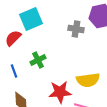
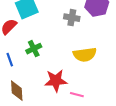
yellow semicircle: (88, 80) -> (85, 55), moved

